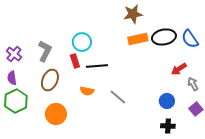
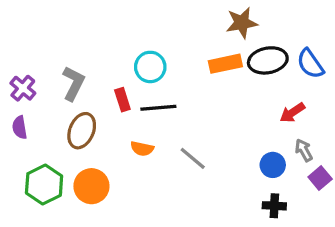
brown star: (133, 14) -> (242, 23), moved
cyan circle: (82, 42) -> (150, 67), moved
gray arrow: (193, 84) -> (304, 150), moved
green hexagon: (16, 101) -> (44, 185), moved

